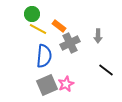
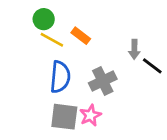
gray cross: (70, 43) -> (103, 81), moved
black line: (106, 70) -> (152, 66), moved
gray square: (47, 85) -> (64, 117), turned 30

